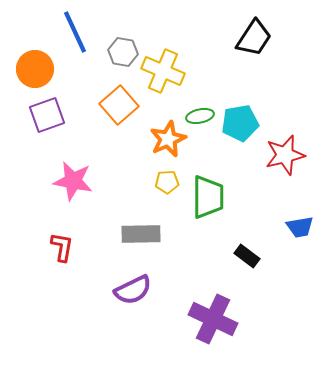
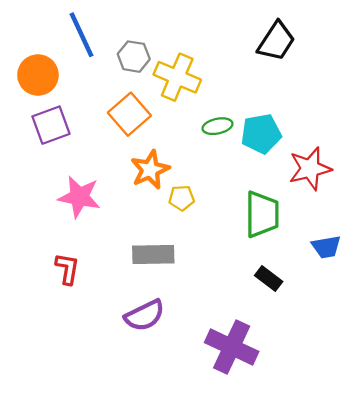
orange star: (168, 139) -> (150, 170), moved
green trapezoid: (208, 197) -> (262, 214), moved

